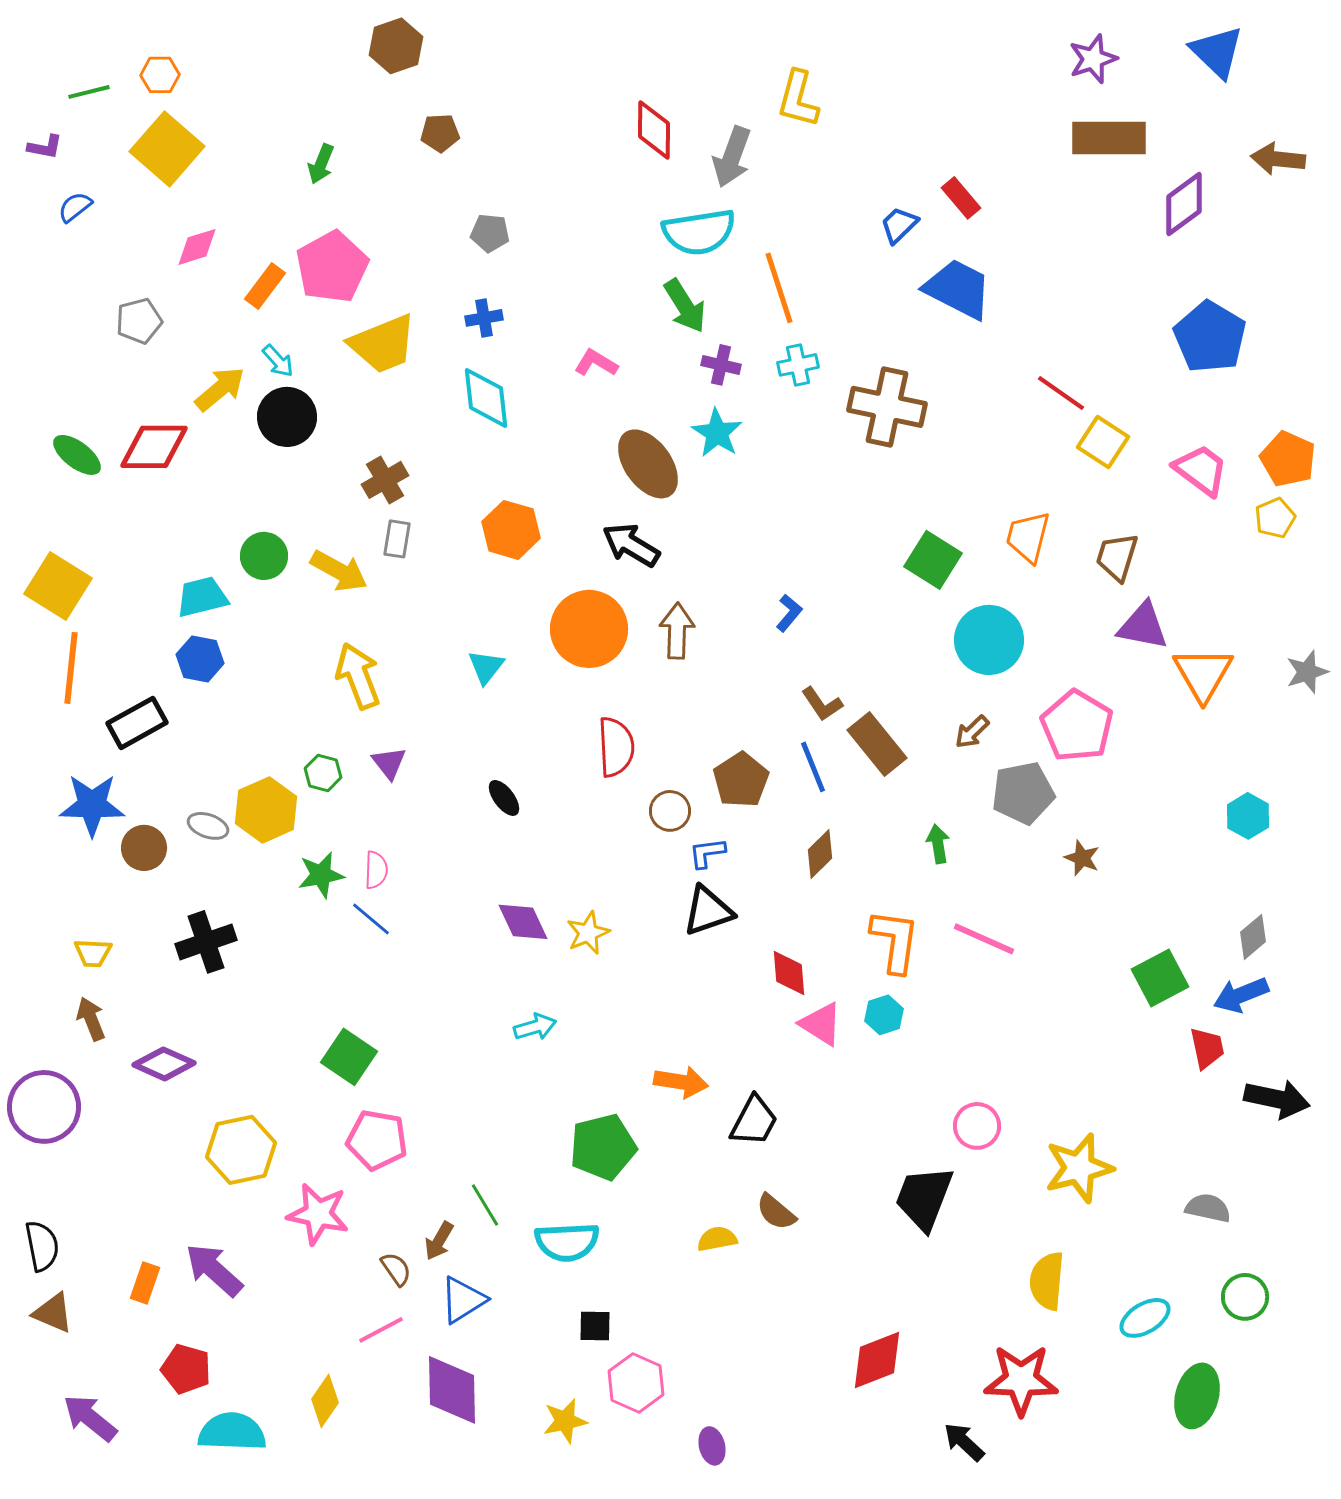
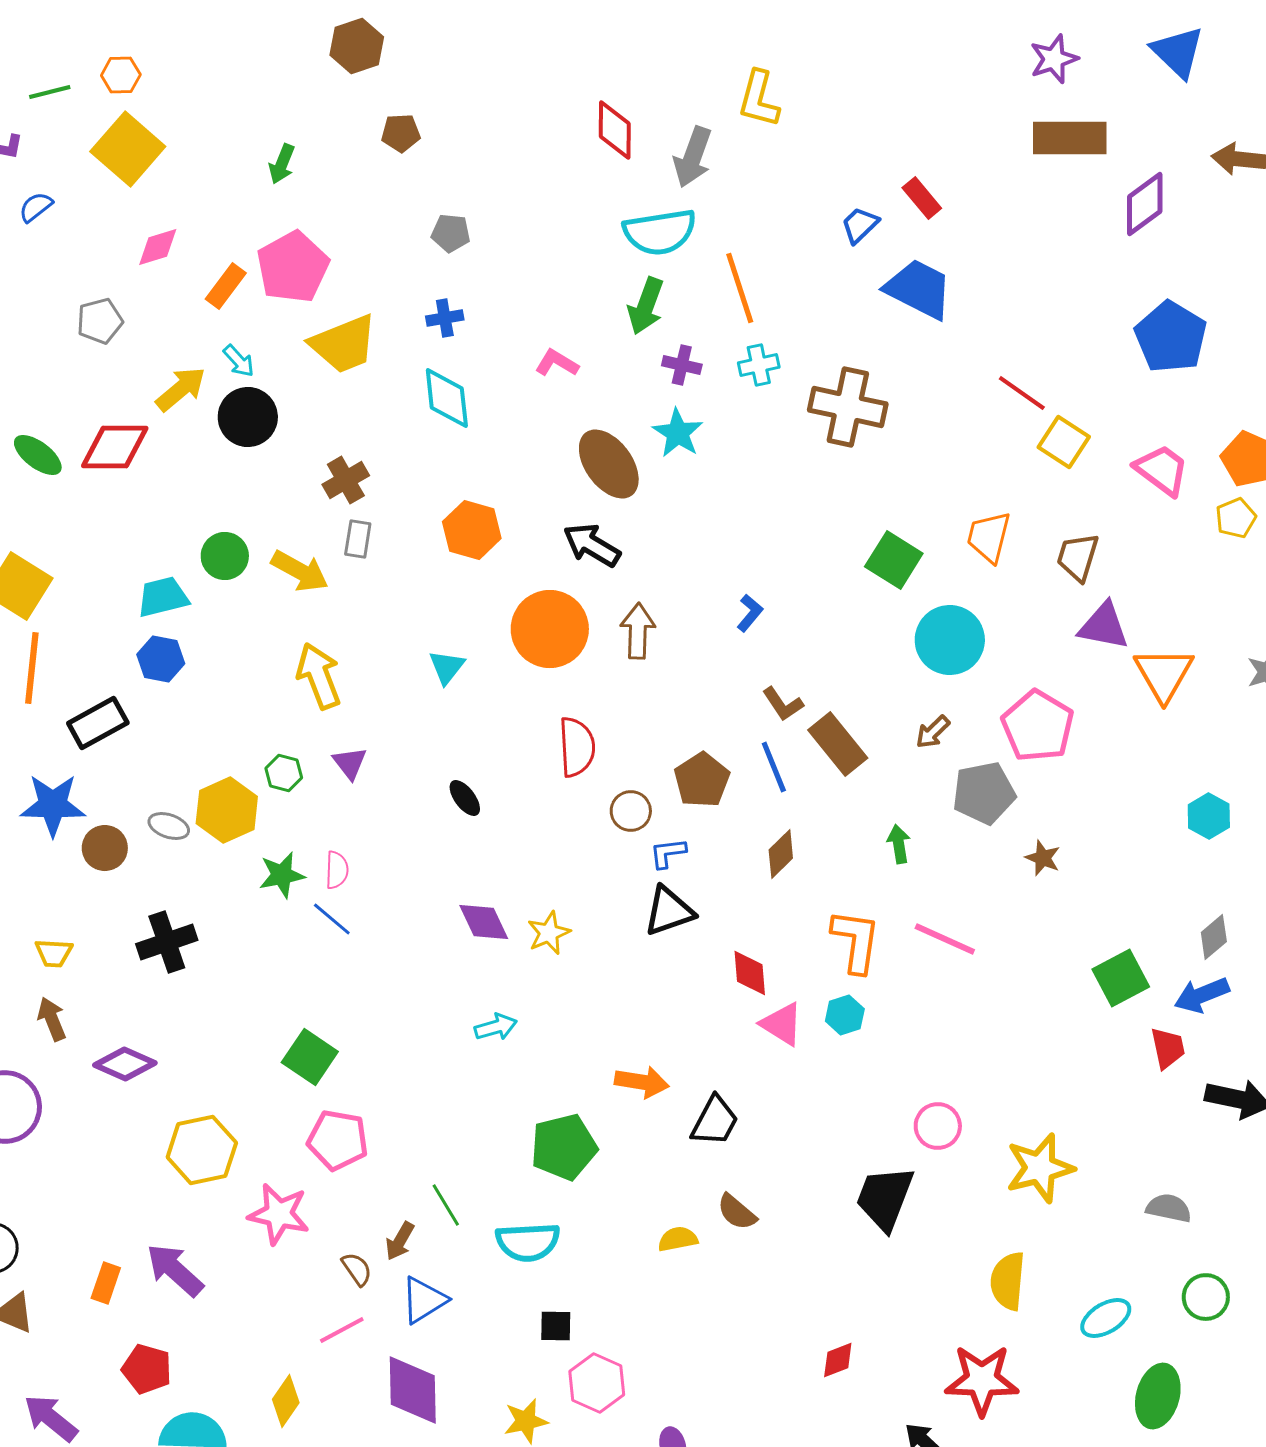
green arrow: (685, 306) -> (646, 306), turned 52
red diamond: (877, 1360) -> (838, 1360), size x0.6

